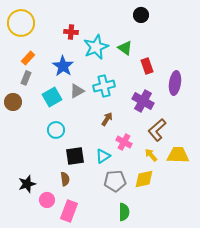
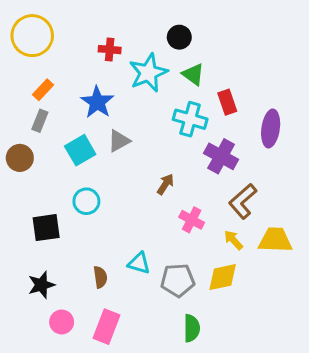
black circle: (141, 15) -> (179, 37), moved
cyan cross: (104, 86) -> (190, 119), moved, turned 30
black square: (75, 156) -> (46, 228), moved
cyan triangle: (103, 156) -> (139, 263), moved, turned 49
pink circle: (47, 200) -> (62, 322), moved

